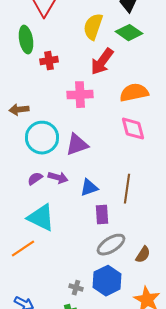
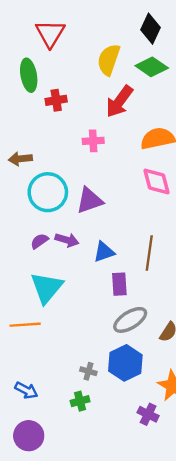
pink cross: (80, 95) -> (93, 141), size x0.7
cyan triangle: (41, 218) -> (47, 288), turned 44
orange line: (23, 249) -> (25, 325), turned 30

